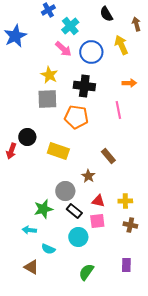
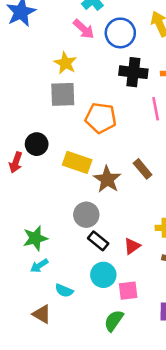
black cross: (84, 86) -> (133, 72), moved
brown star: (88, 176) -> (107, 179), moved, size x1.5
red triangle: (98, 201) -> (132, 246), moved, turned -48
green star: (43, 209) -> (35, 238), moved
pink square: (97, 221) -> (128, 291), moved
cyan arrow: (29, 230) -> (39, 266), turned -40

